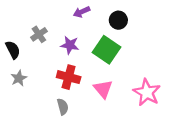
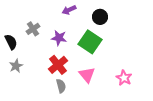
red cross: (69, 77) -> (58, 65), turned 36
pink star: (147, 92) -> (124, 78), size x0.7
gray semicircle: (63, 107) -> (61, 86), moved

